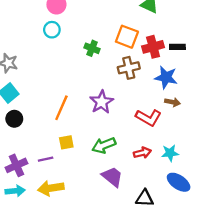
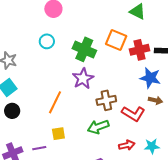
cyan circle: (52, 30) -> (47, 41), moved
green cross: (92, 48) -> (84, 49), size x1.6
brown cross: (129, 68) -> (106, 100), moved
purple star: (102, 102) -> (83, 78), moved
green arrow: (104, 145) -> (98, 127), moved

